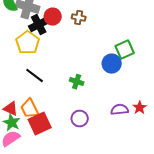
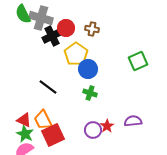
yellow pentagon: (28, 43) -> (76, 54), moved
blue circle: (112, 64) -> (88, 69), moved
red star: (140, 108) -> (107, 126), moved

